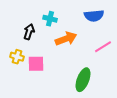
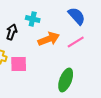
blue semicircle: (94, 16) -> (77, 16), turned -126
pink line: (103, 47) -> (76, 42), moved

